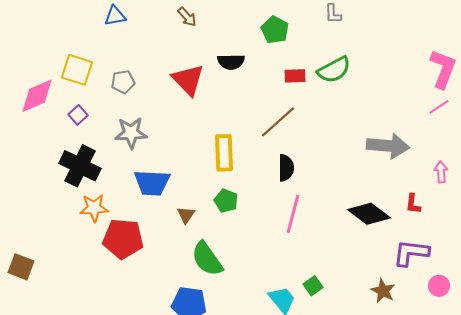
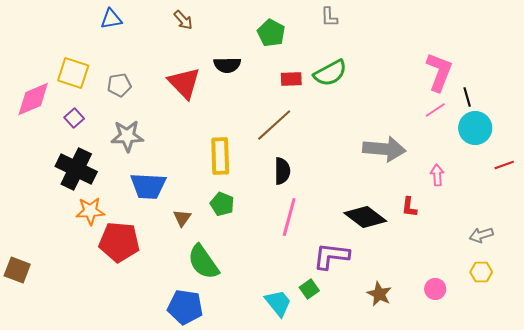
purple L-shape: (411, 253) -> (331, 256), moved

